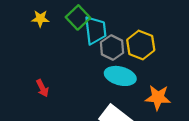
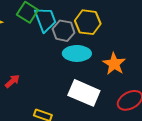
red arrow: (42, 88) -> (12, 81), turned -91
orange star: (158, 97) -> (114, 64), turned -30

